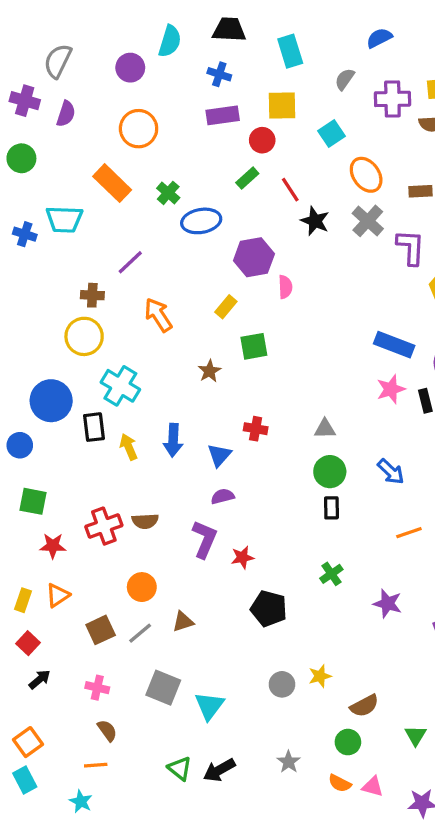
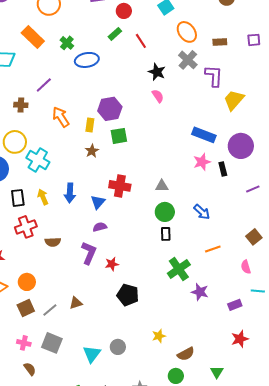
black star: (315, 221) -> (157, 72), moved
purple hexagon: (254, 257) -> (110, 109), moved
pink semicircle: (285, 287) -> (158, 96), moved, turned -32
yellow rectangle: (226, 307) -> (90, 125), moved, turned -32
yellow circle: (84, 336) -> (15, 142), moved
black rectangle: (94, 427) -> (18, 198), moved
red cross: (256, 429) -> (120, 186), size x1.5
red cross: (104, 526) -> (26, 227), moved
green cross: (331, 574) -> (179, 269), moved, size x1.6
orange circle: (142, 587) -> (27, 282), moved
gray circle: (282, 684) -> (118, 347), moved
gray square: (163, 688) -> (52, 343), moved

